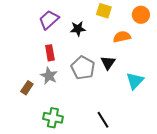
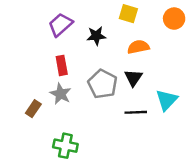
orange semicircle: (122, 37) -> (138, 47), moved
black line: (103, 120) -> (136, 112), moved, turned -60

